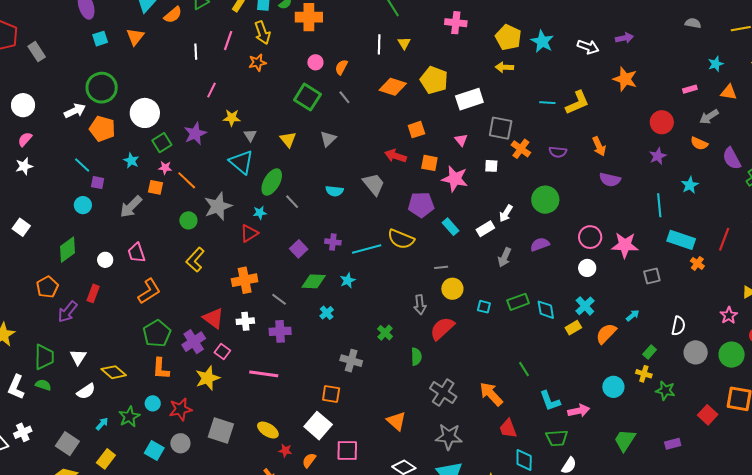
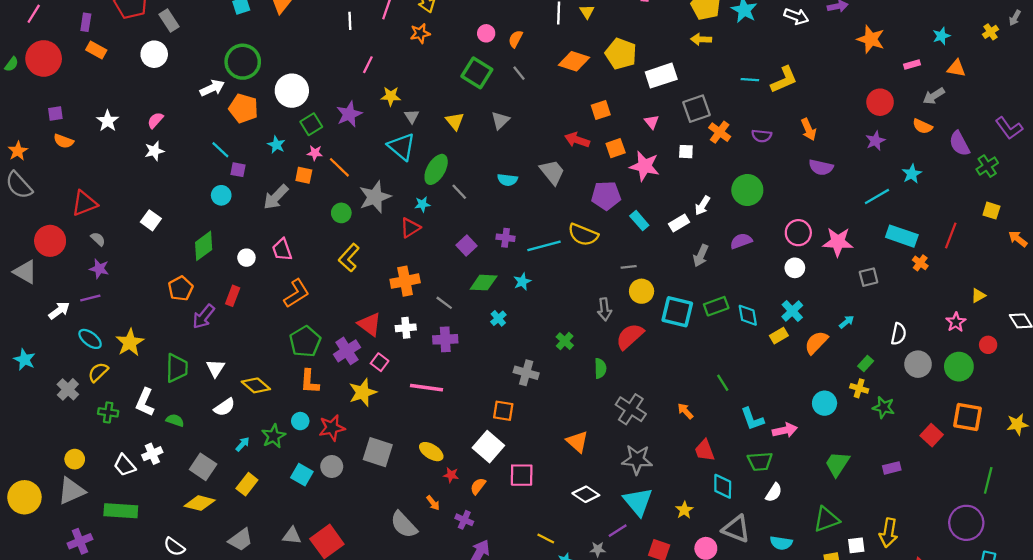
orange star: (625, 79) -> (871, 39), moved
white circle: (23, 105) -> (154, 54), moved
gray square: (501, 128) -> (697, 109), turned -30
orange square: (429, 163) -> (616, 148), turned -30
cyan line: (659, 205) -> (877, 197), turned 65
cyan square: (484, 307) -> (677, 312), size x2.0
green semicircle: (43, 385) -> (175, 420), moved
orange arrow: (491, 394) -> (685, 411), size x0.6

